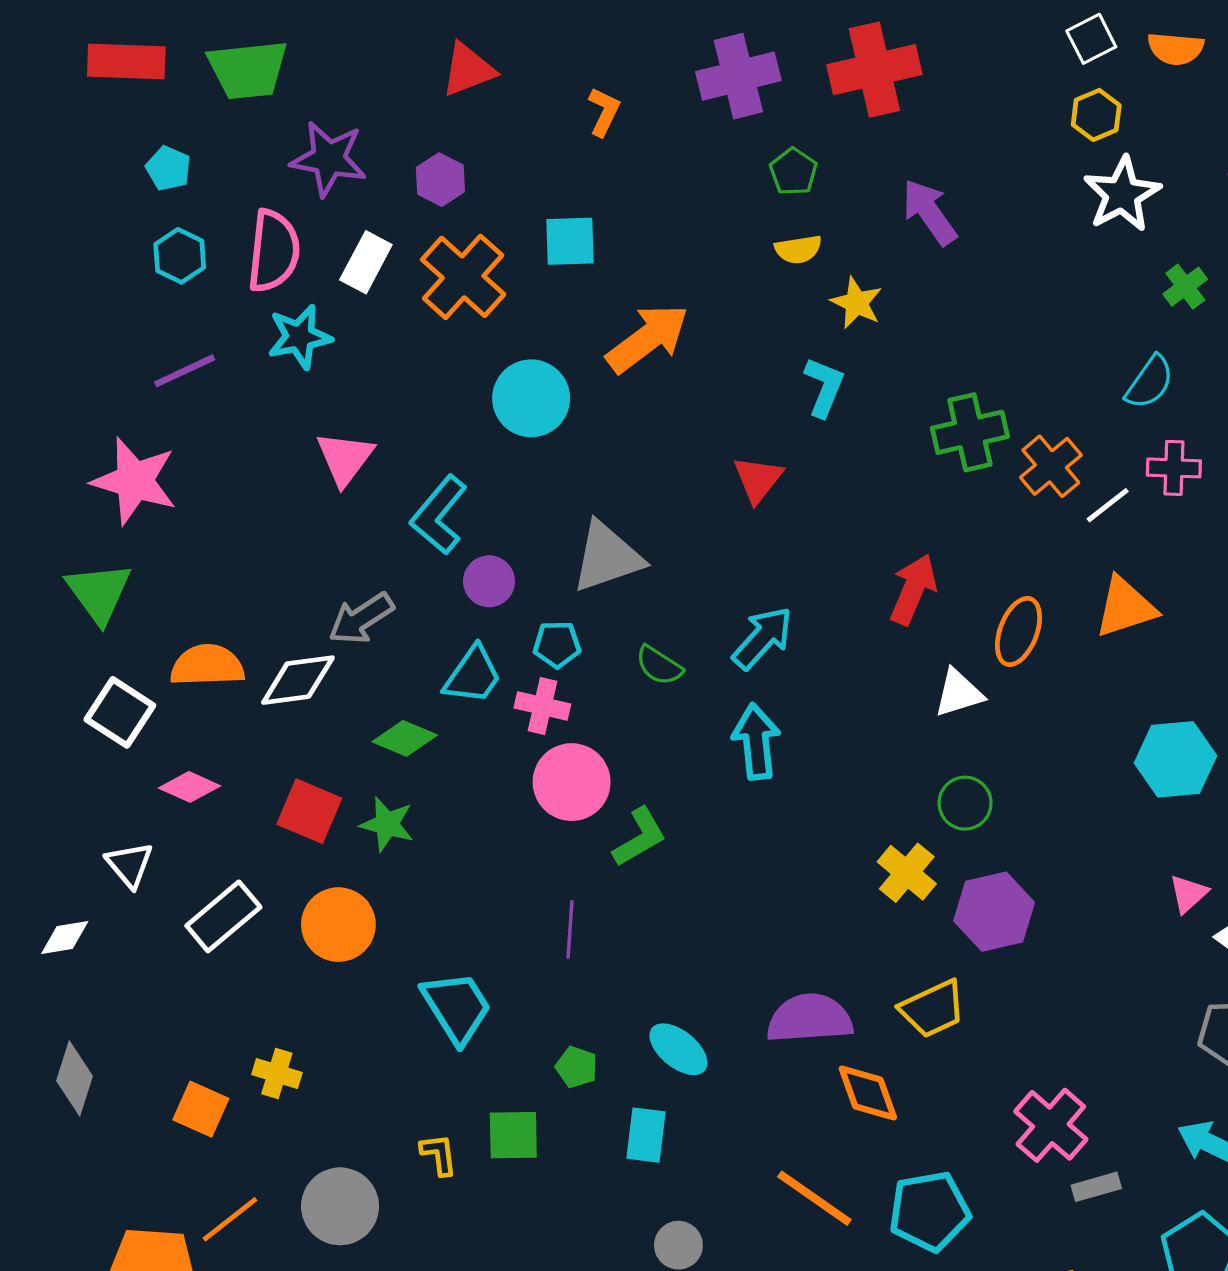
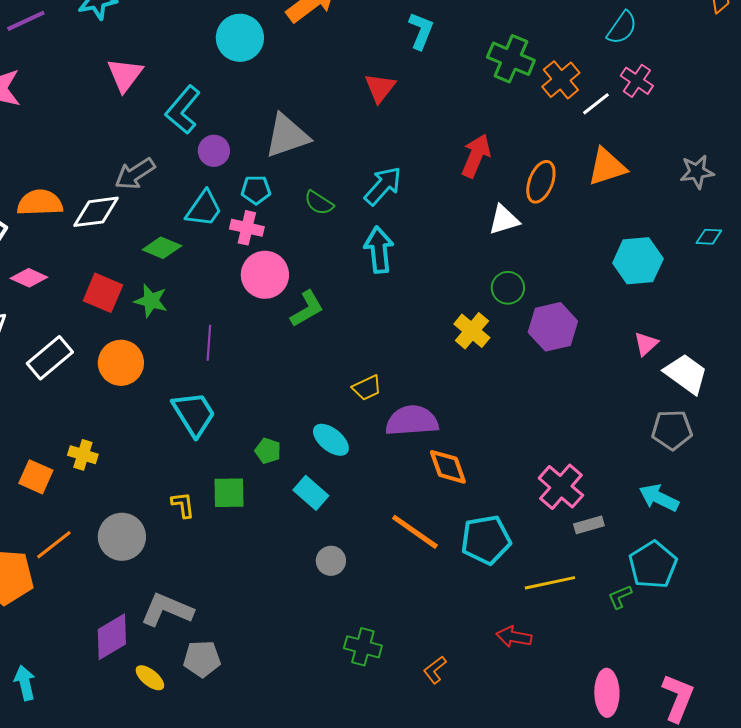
green cross: (970, 432) -> (511, 59), turned 36
pink cross: (1174, 468) -> (637, 81), turned 32
purple hexagon: (994, 912) -> (553, 327), moved
purple line: (570, 929) -> (209, 343), moved
yellow trapezoid: (933, 1009) -> (367, 388), moved, size x0.7
cyan rectangle: (646, 1135) -> (311, 493), turned -56

